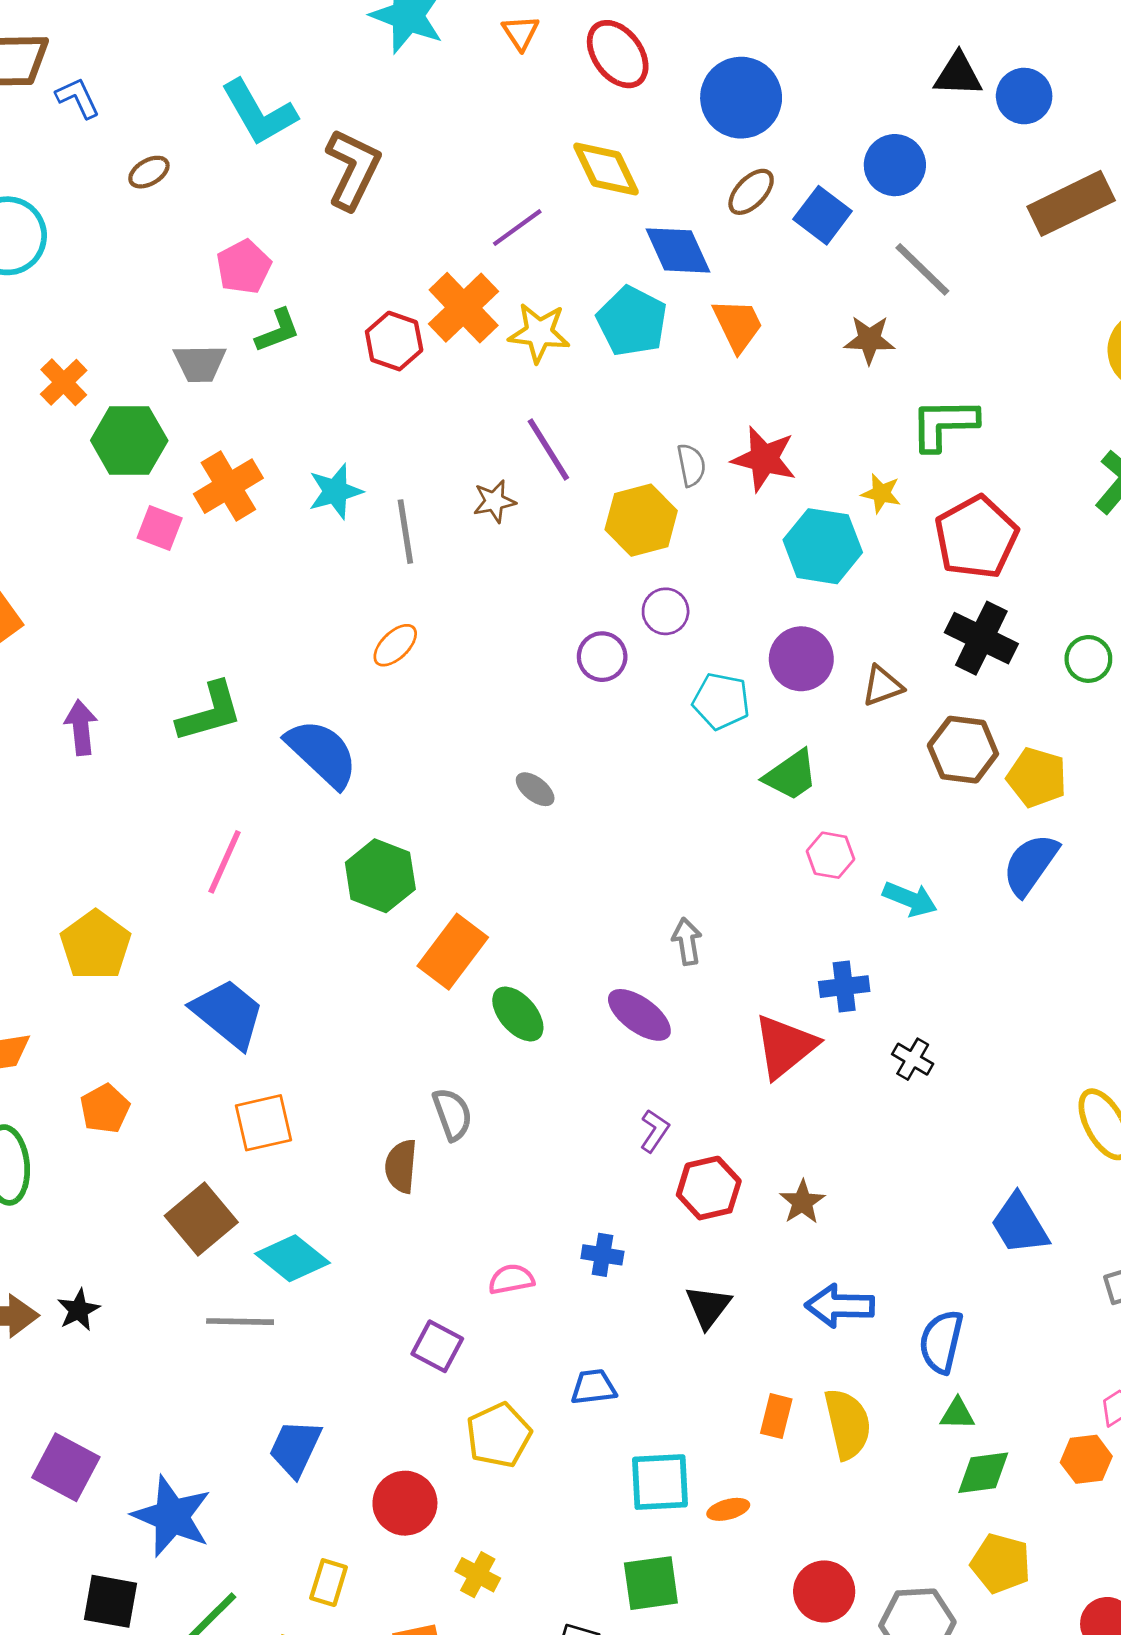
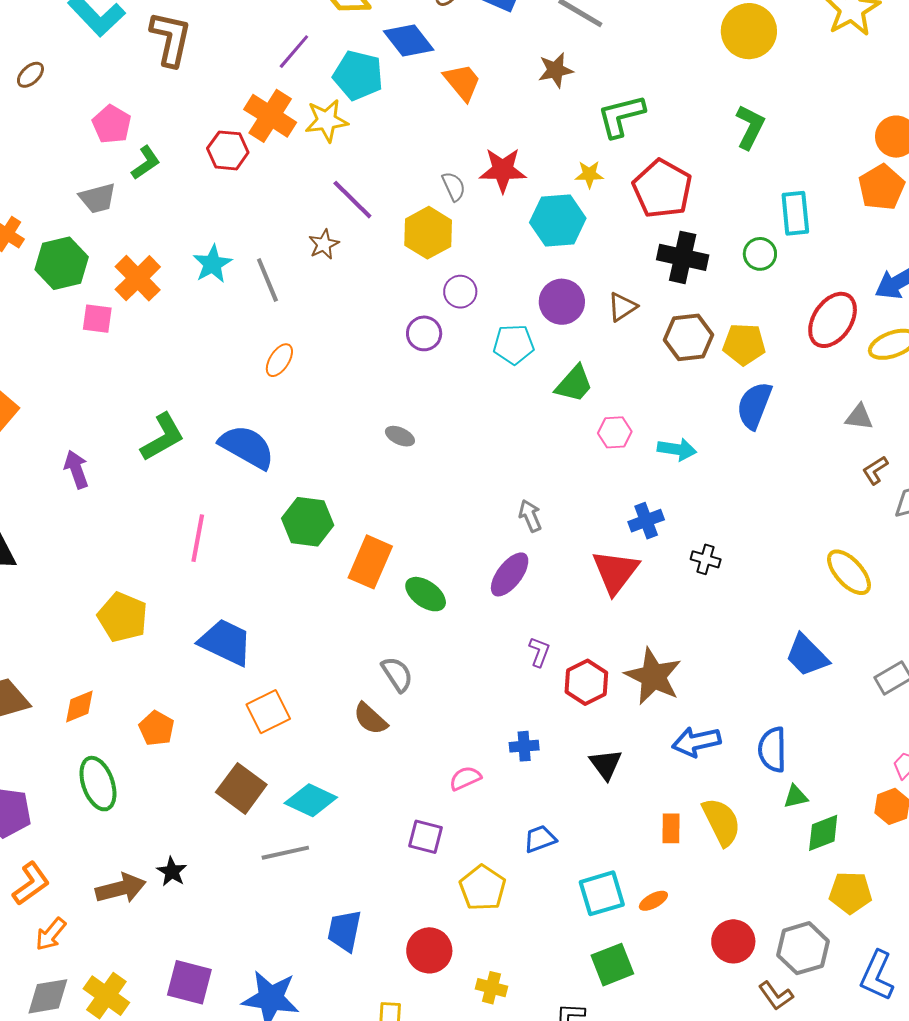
cyan pentagon: (632, 321) -> (358, 75), moved
purple ellipse: (639, 1015) -> (510, 574), turned -75
brown semicircle: (401, 1166) -> (370, 719), turned -39
brown star: (802, 1202) -> (653, 676), size x1.8

